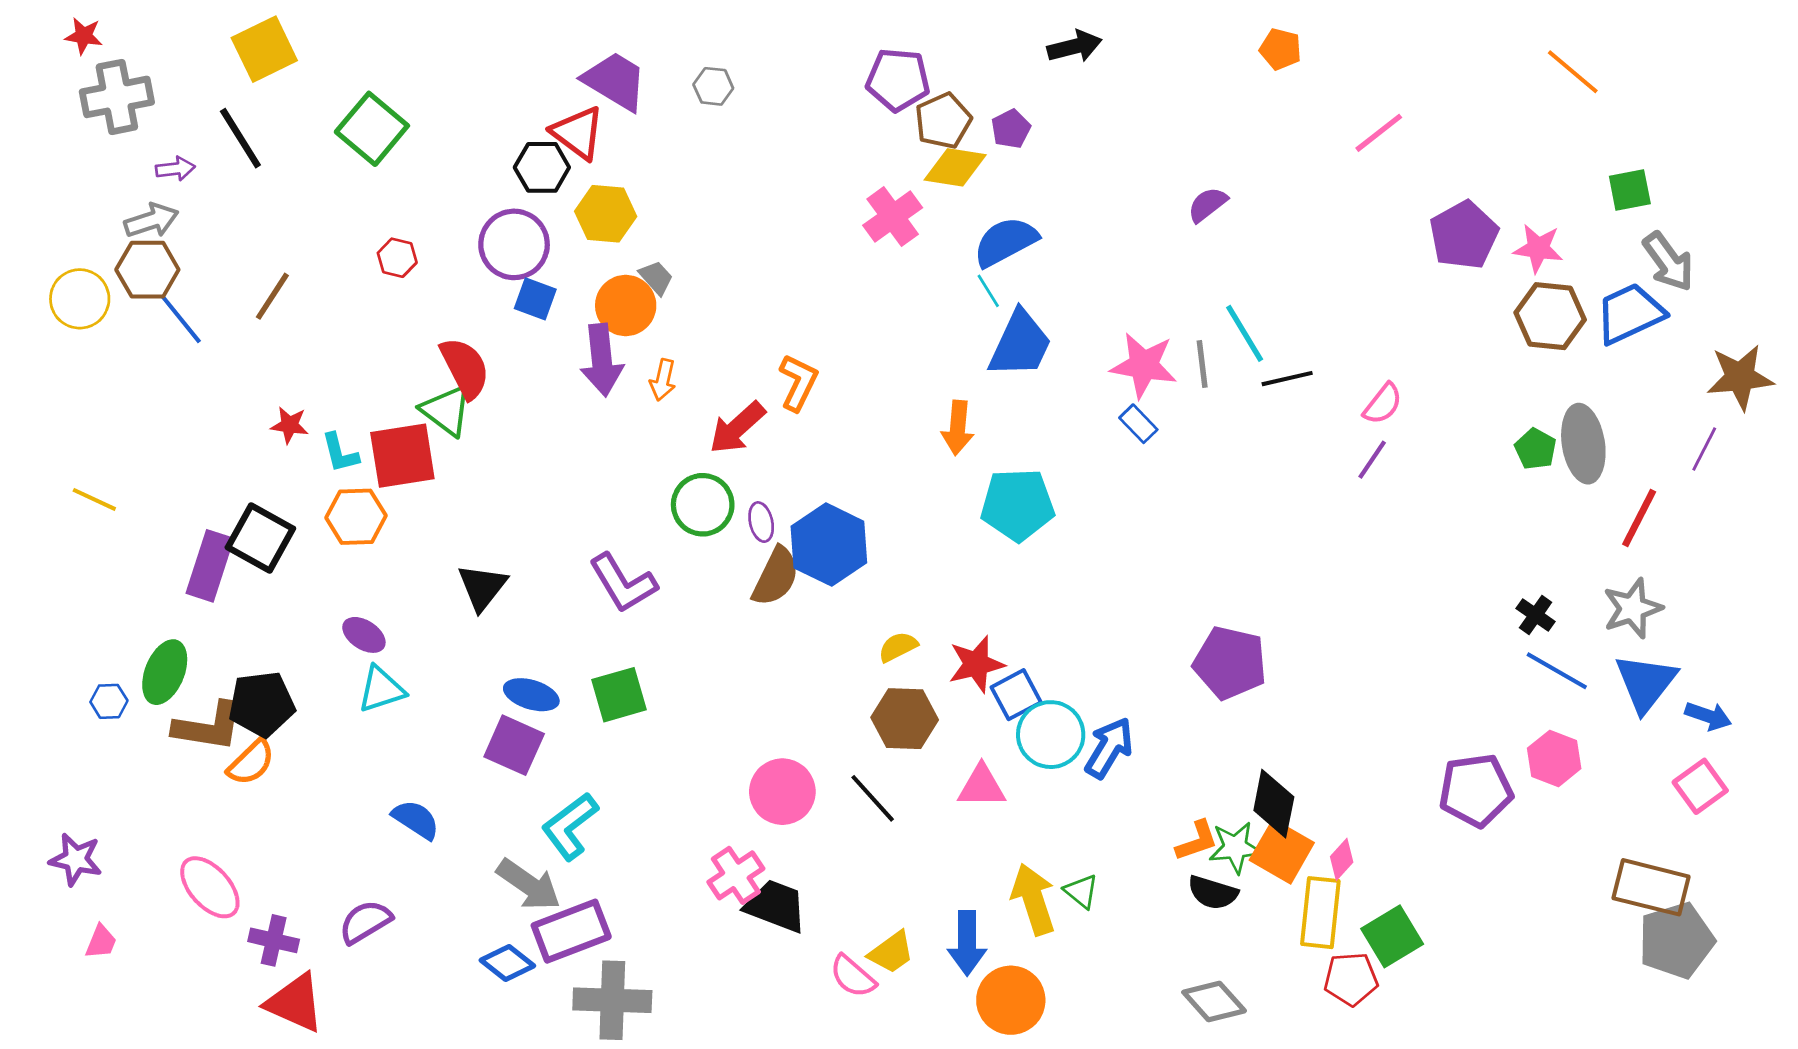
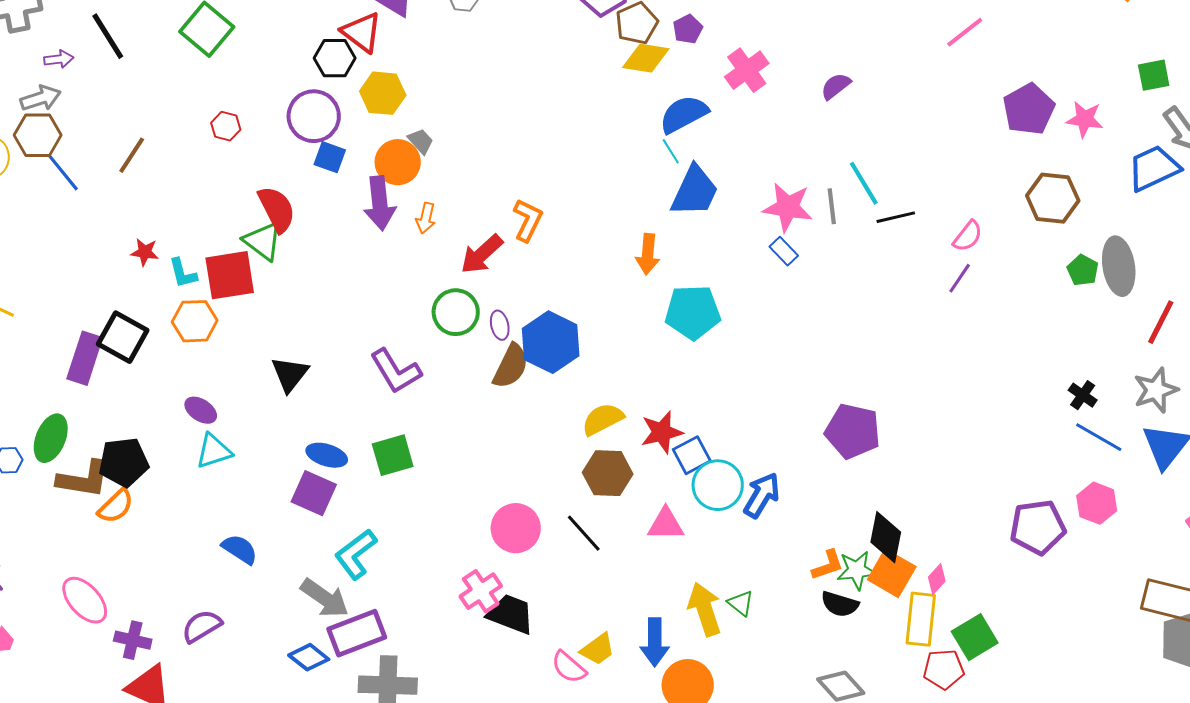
pink cross: (893, 217) -> (747, 70), moved
brown hexagon: (1550, 316) -> (1053, 198), moved
yellow semicircle: (898, 647) -> (603, 419), size x1.4

